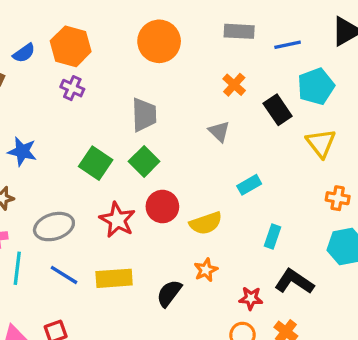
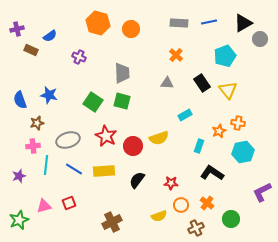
orange circle: (159, 41) -> (131, 29), size x0.7
blue line: (288, 45) -> (209, 22), moved
orange hexagon: (71, 46) -> (98, 23), moved
black rectangle: (278, 110) -> (202, 83), moved
gray triangle: (219, 131) -> (167, 83), turned -40
green square: (144, 161) -> (122, 101), turned -30
red circle: (162, 207) -> (133, 146), moved
orange star: (206, 270) -> (219, 131), moved
red star: (251, 298) -> (171, 183), moved

